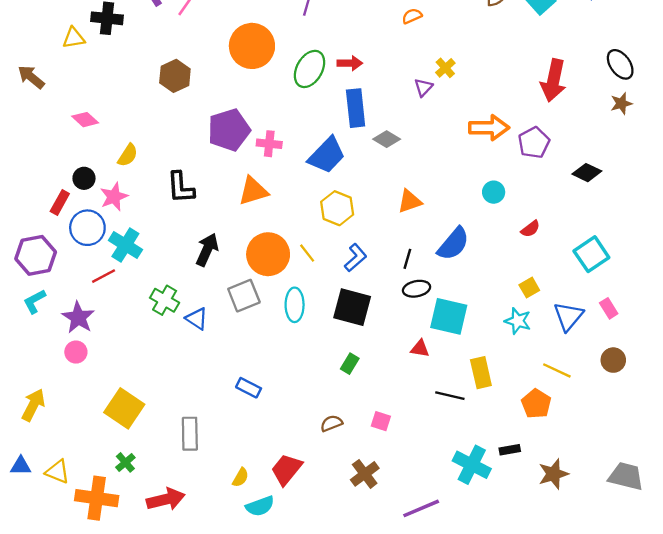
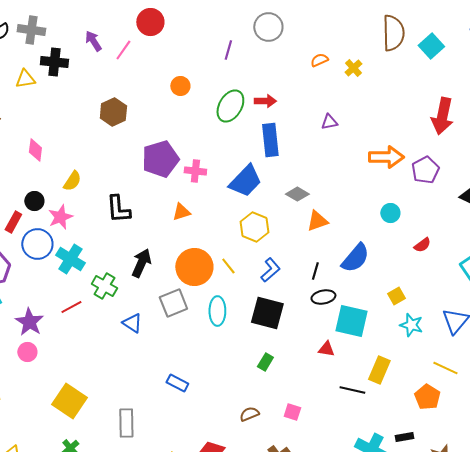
orange circle: (252, 46) -> (180, 86), size x0.5
yellow cross: (445, 68) -> (353, 68), moved
purple triangle: (423, 87) -> (329, 122), turned 36
pink diamond: (85, 120) -> (35, 150), turned 55
gray diamond: (387, 139) -> (297, 194), moved
orange triangle: (253, 191) -> (181, 212), size x0.7
red line: (104, 276) -> (71, 307), moved
yellow square: (529, 288) -> (396, 296), moved
green cross: (165, 300) -> (104, 286), moved
yellow rectangle: (481, 373) -> (379, 370), turned 36

